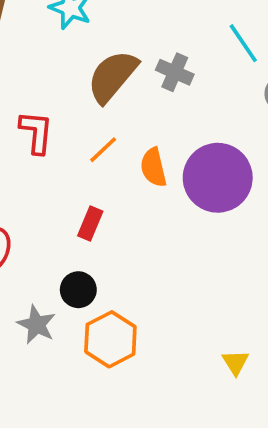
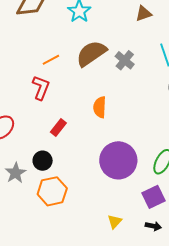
red L-shape: (36, 132) -> (41, 88), moved
orange line: (103, 150) -> (51, 60), moved
purple circle: (218, 178) -> (118, 160), moved

